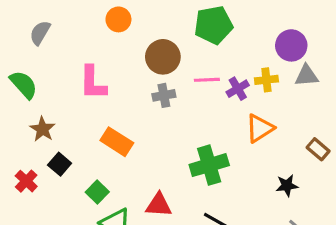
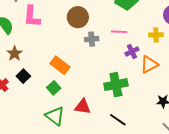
brown circle: (163, 57) -> (78, 17), moved
pink L-shape: (93, 83) -> (32, 16), moved
purple cross: (238, 89) -> (132, 51), moved
green square: (97, 192) -> (54, 88), moved

